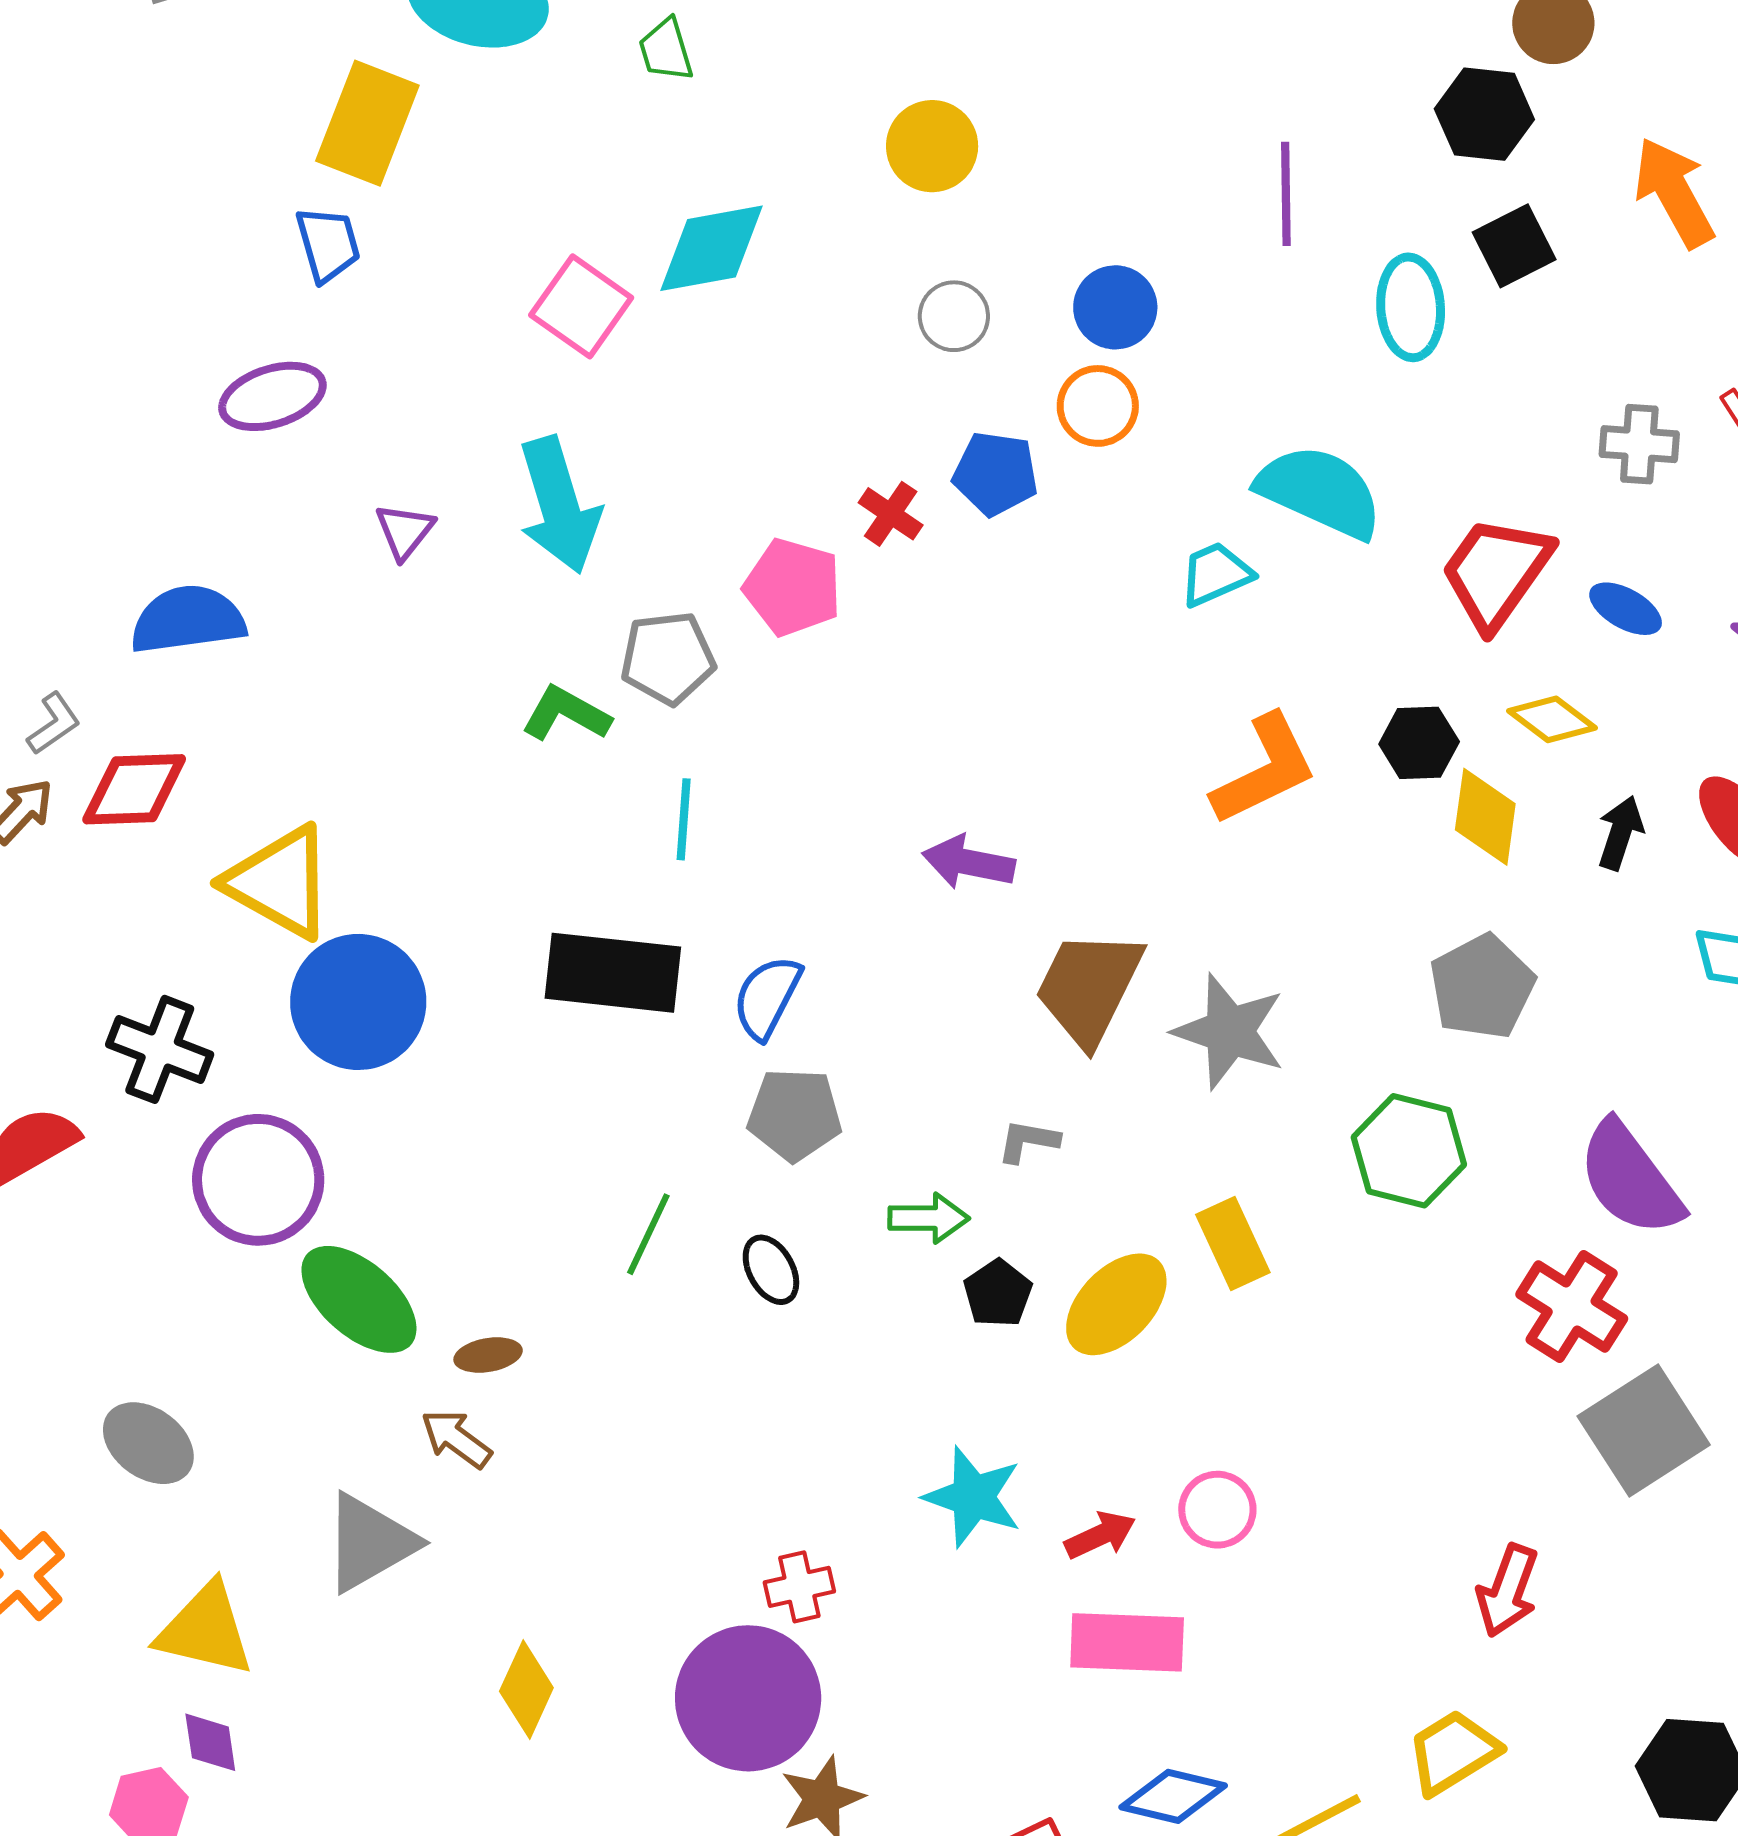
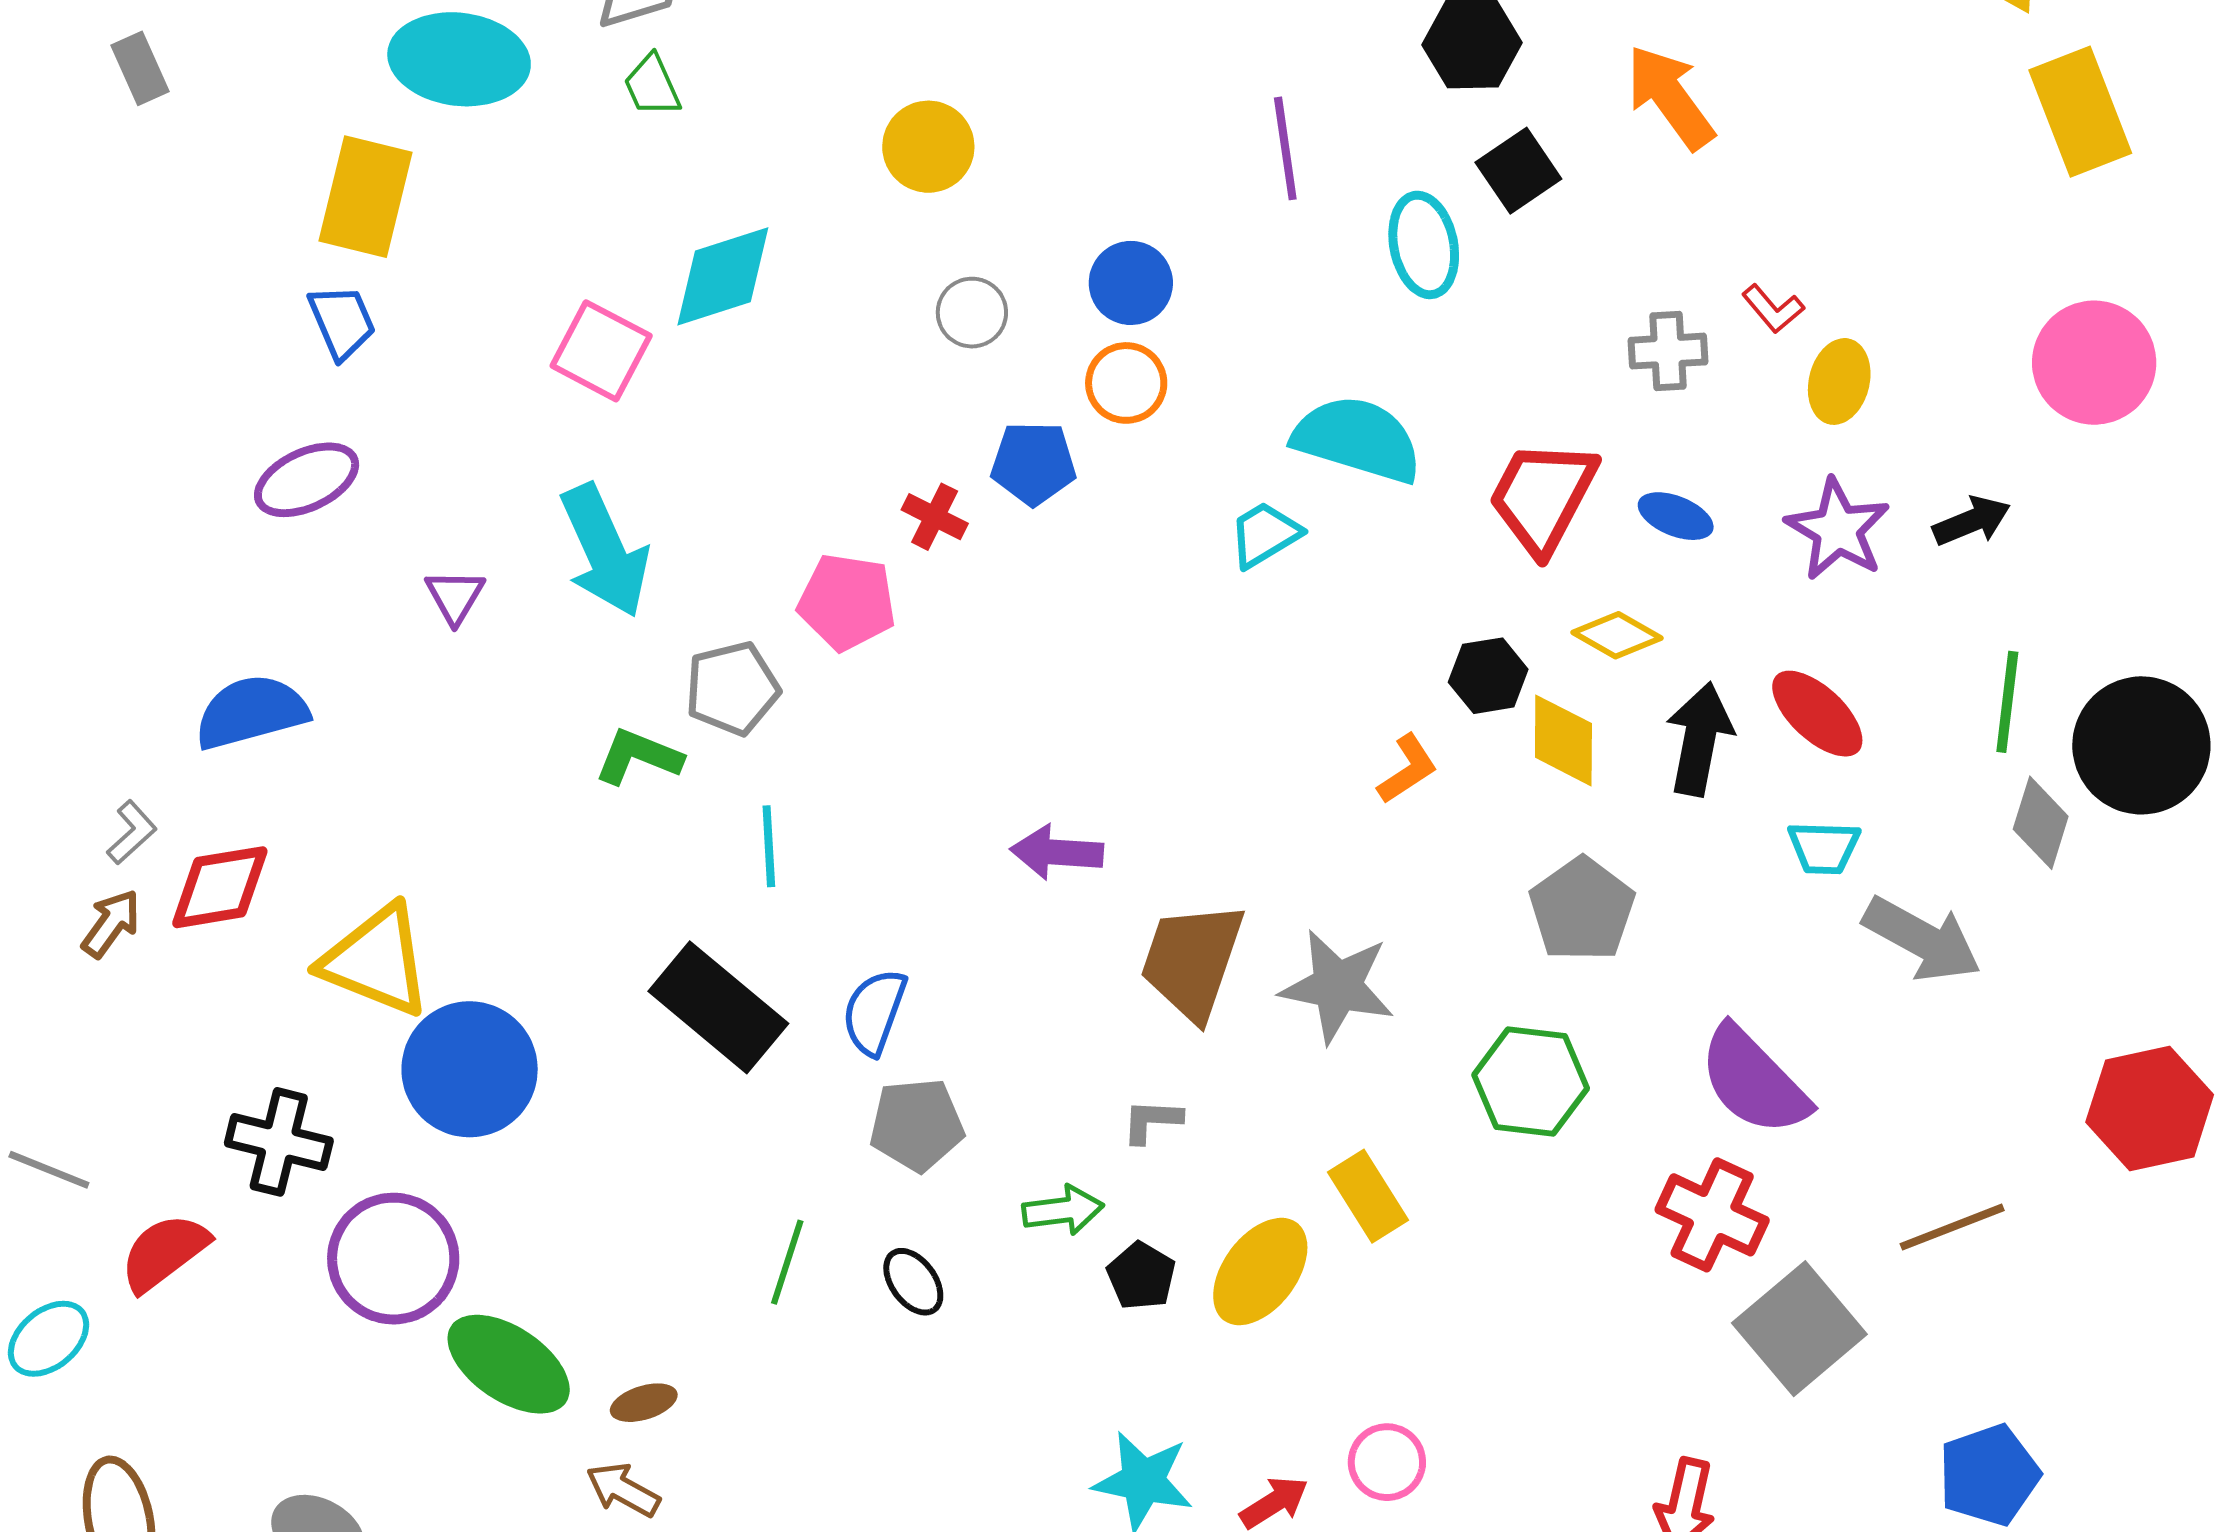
orange L-shape: (1265, 770) -> (1408, 769), moved, size x0.6
black arrow: (1620, 833) -> (1699, 739), size x1.5
black rectangle: (613, 973) -> (718, 1007), turned 41

